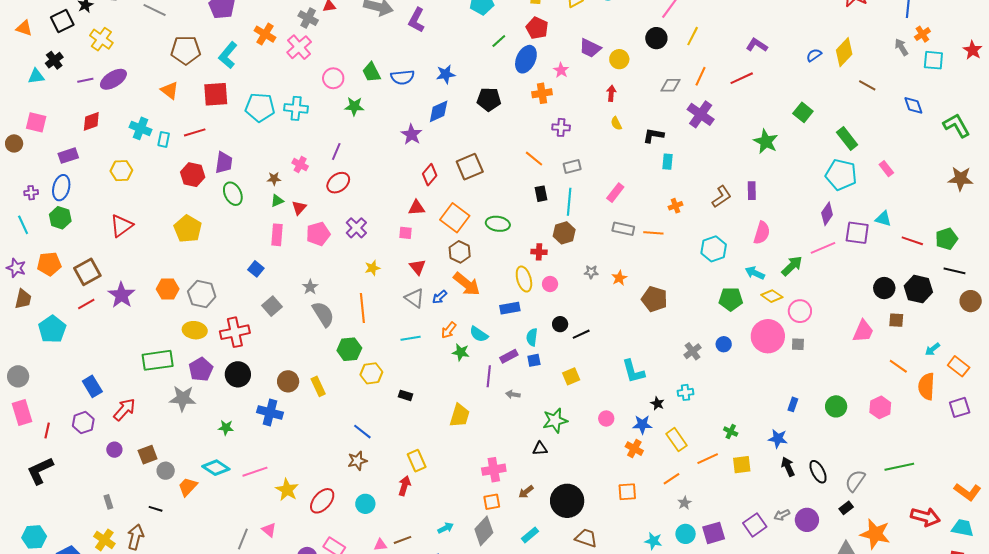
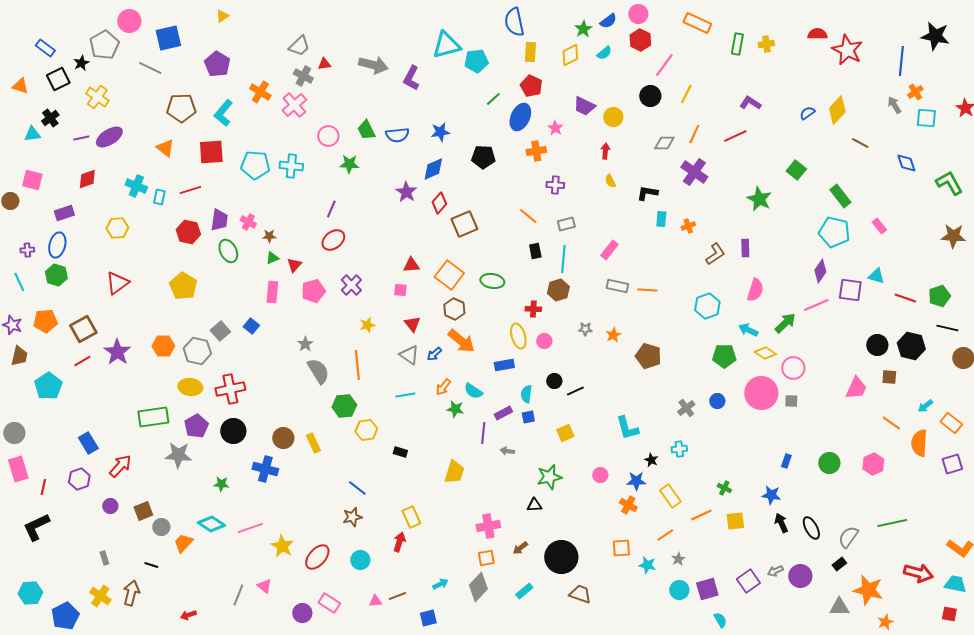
pink cross: (300, 165) -> (248, 222), moved
red diamond: (430, 175) -> (439, 203), moved
orange cross: (675, 206) -> (688, 226), moved
gray square: (272, 306) -> (220, 331), moved
cyan star: (653, 541) -> (647, 565), moved

